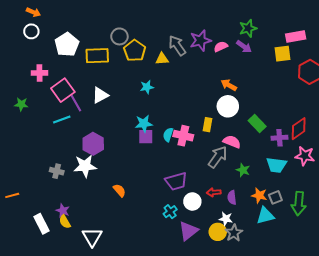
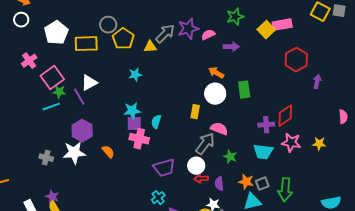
gray arrow: (177, 46) -> (165, 34), turned 80
purple arrow: (244, 47) -> (231, 47), moved, turned -35
yellow square: (282, 54) -> (266, 30), moved, turned -36
pink cross: (39, 73) -> (29, 61), turned -35
purple line: (76, 103) -> (79, 97), moved
green star: (21, 104) -> (59, 92), moved
green rectangle: (257, 124) -> (244, 90), moved, turned 36
pink cross: (183, 136) -> (139, 139), moved
orange semicircle: (119, 190) -> (108, 152), moved
white circle: (192, 201) -> (196, 166), moved

